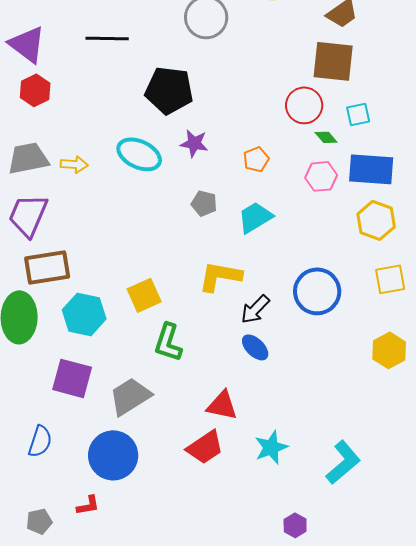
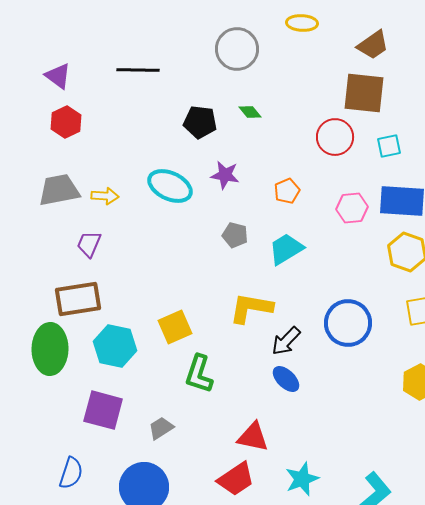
purple triangle: (27, 44) -> (58, 76), size x0.7
black pentagon: (169, 90) -> (200, 122), size x0.7
green diamond: (326, 137) -> (250, 112), moved
purple trapezoid: (28, 215) -> (89, 244), moved, size x0.6
gray trapezoid: (130, 396) -> (161, 428), size x0.6

